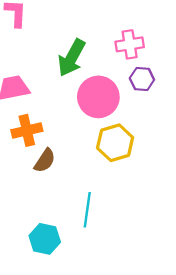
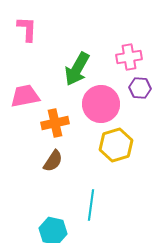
orange cross: (27, 130) -> (55, 123), moved

